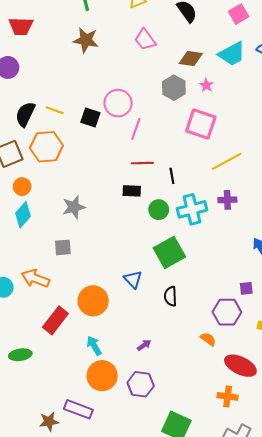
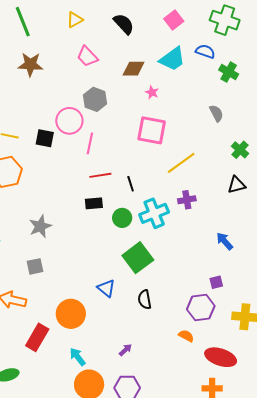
gray hexagon: (174, 88) -> (95, 99), moved

